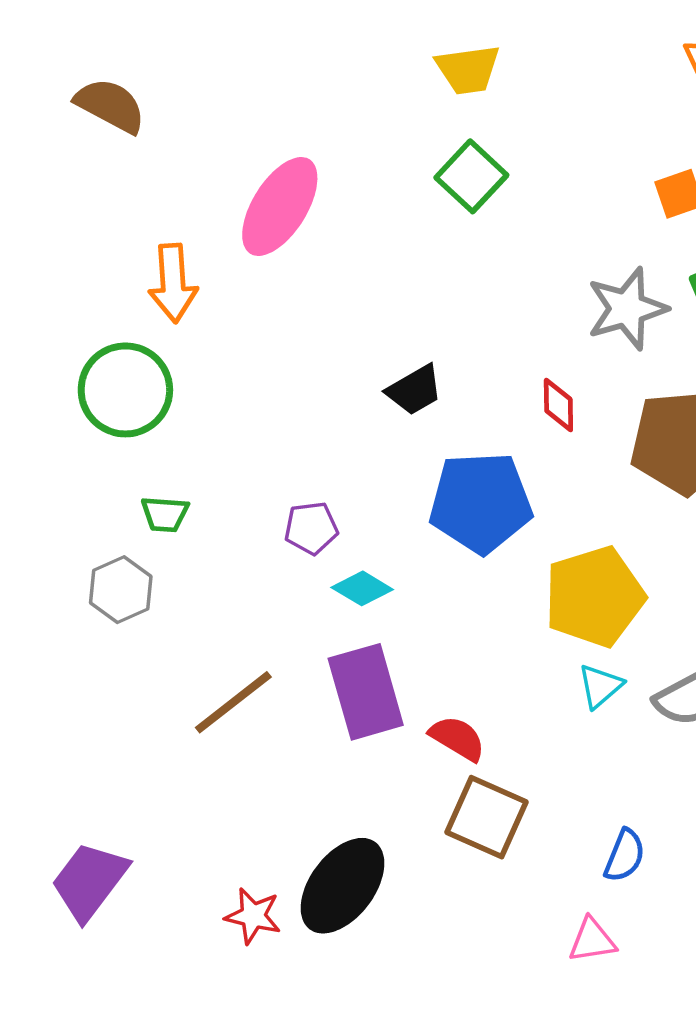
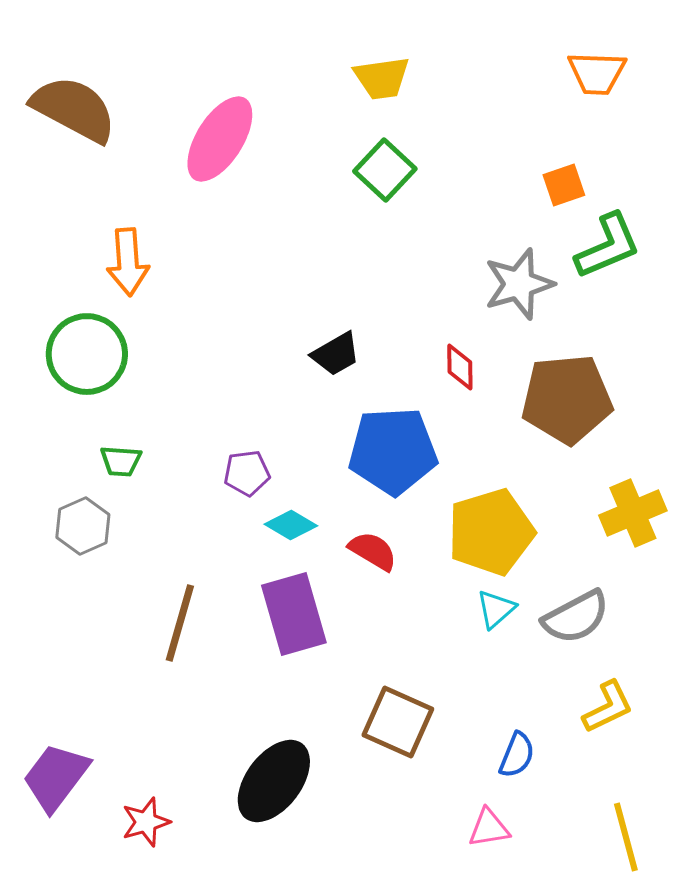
brown semicircle: (110, 105) -> (74, 109), size x1.4
pink ellipse: (280, 206) -> (220, 139), moved
brown line: (233, 702) -> (180, 623), turned -36
red semicircle: (457, 738) -> (373, 551), moved
red star: (253, 916) -> (146, 822), moved, turned -30

